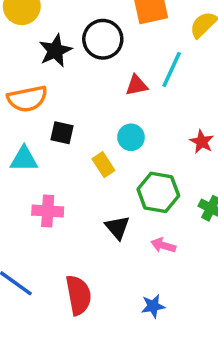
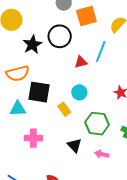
black square: (62, 133) -> (39, 92), size x1.6

